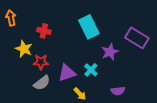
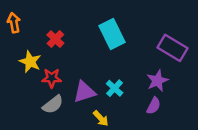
red cross: (44, 31) -> (55, 39), turned 32
purple star: (110, 52) -> (157, 81), moved
purple semicircle: (118, 91) -> (154, 106), moved, turned -56

